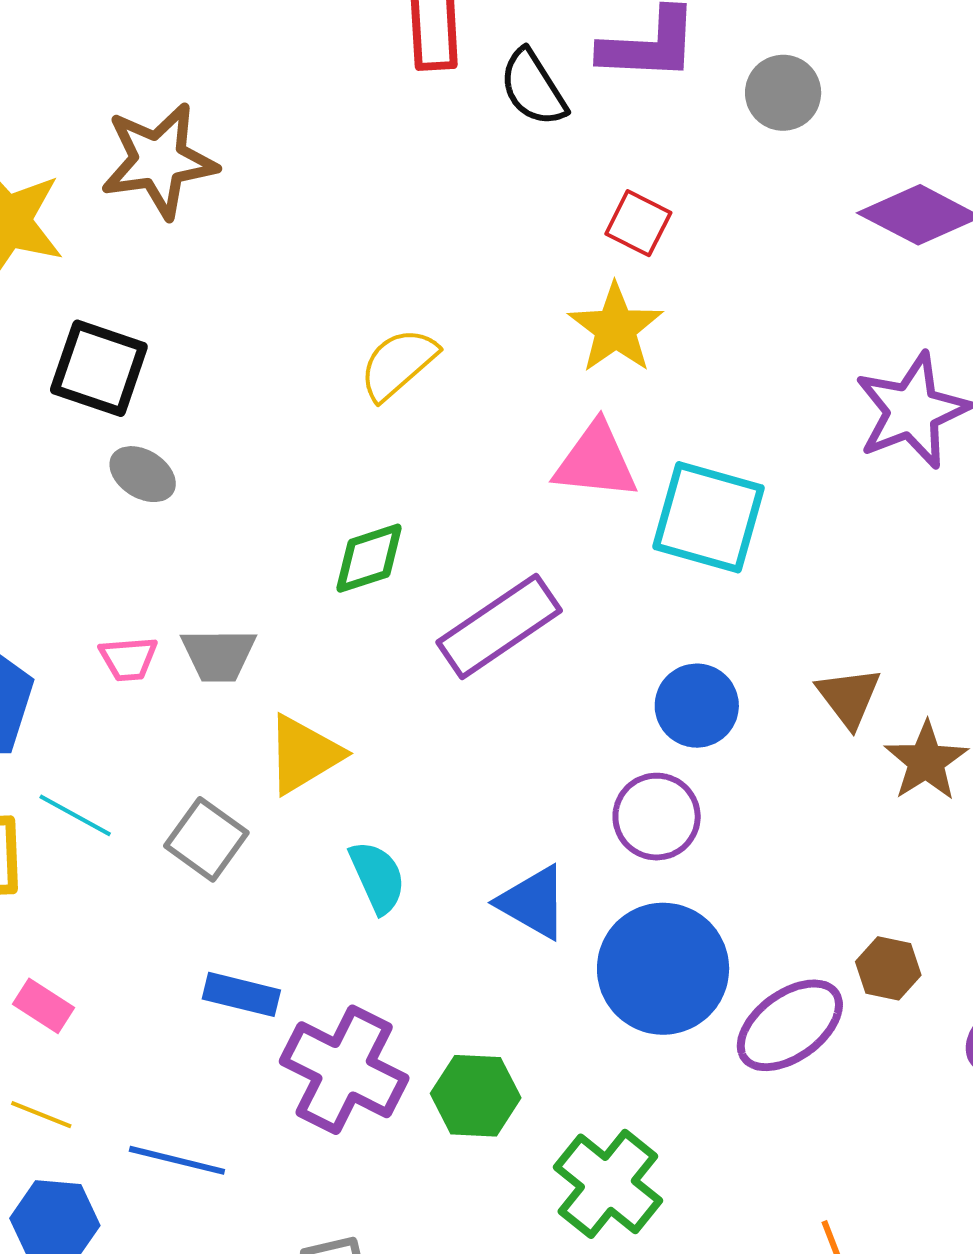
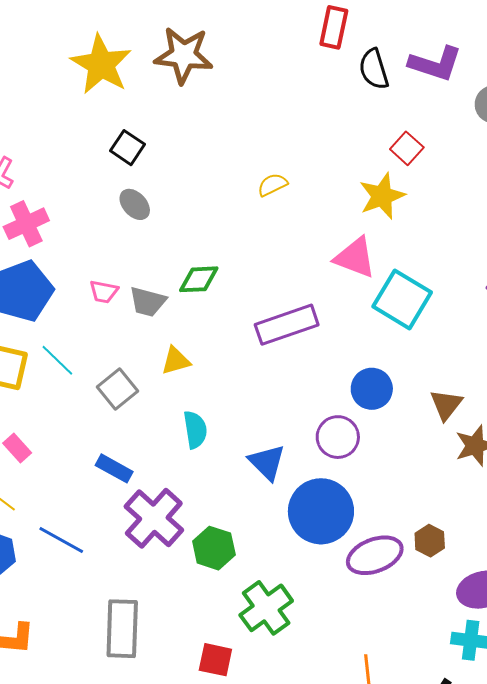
yellow semicircle: (398, 364) -> (272, 185), size x0.7
black square: (99, 368) -> (127, 148), size x0.7
green diamond: (369, 558) -> (199, 279), moved
yellow triangle: (304, 754) -> (176, 361), size x0.7

